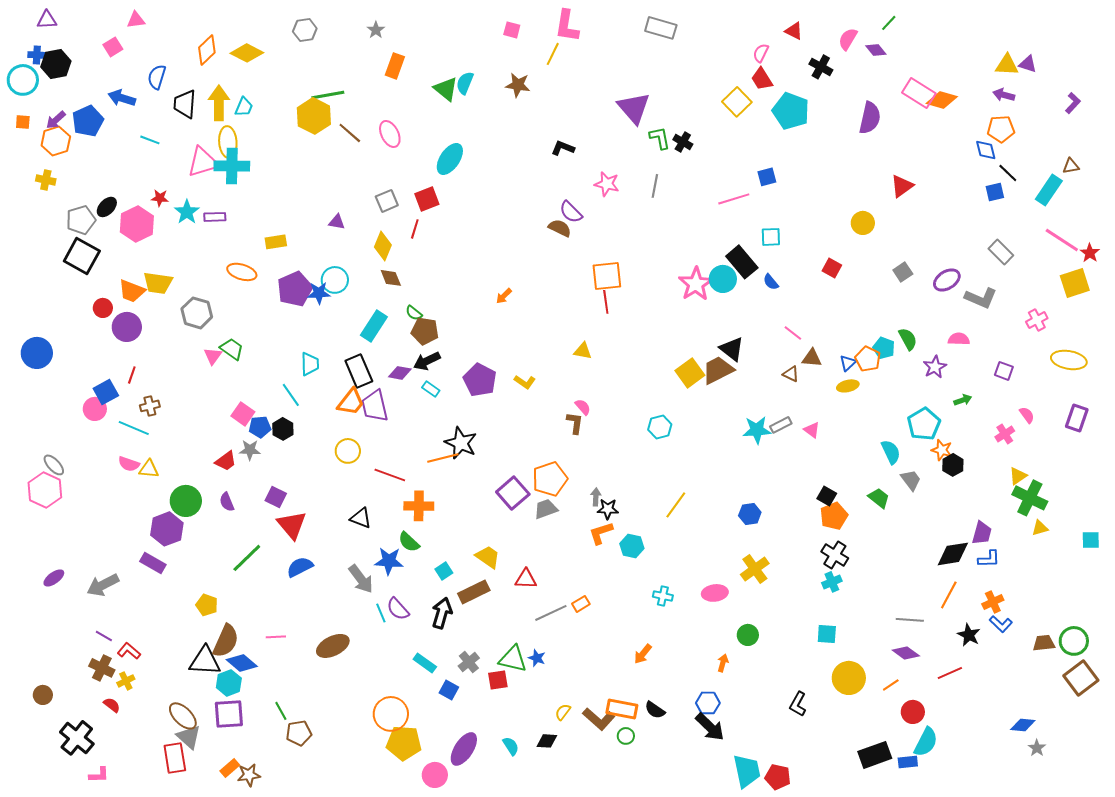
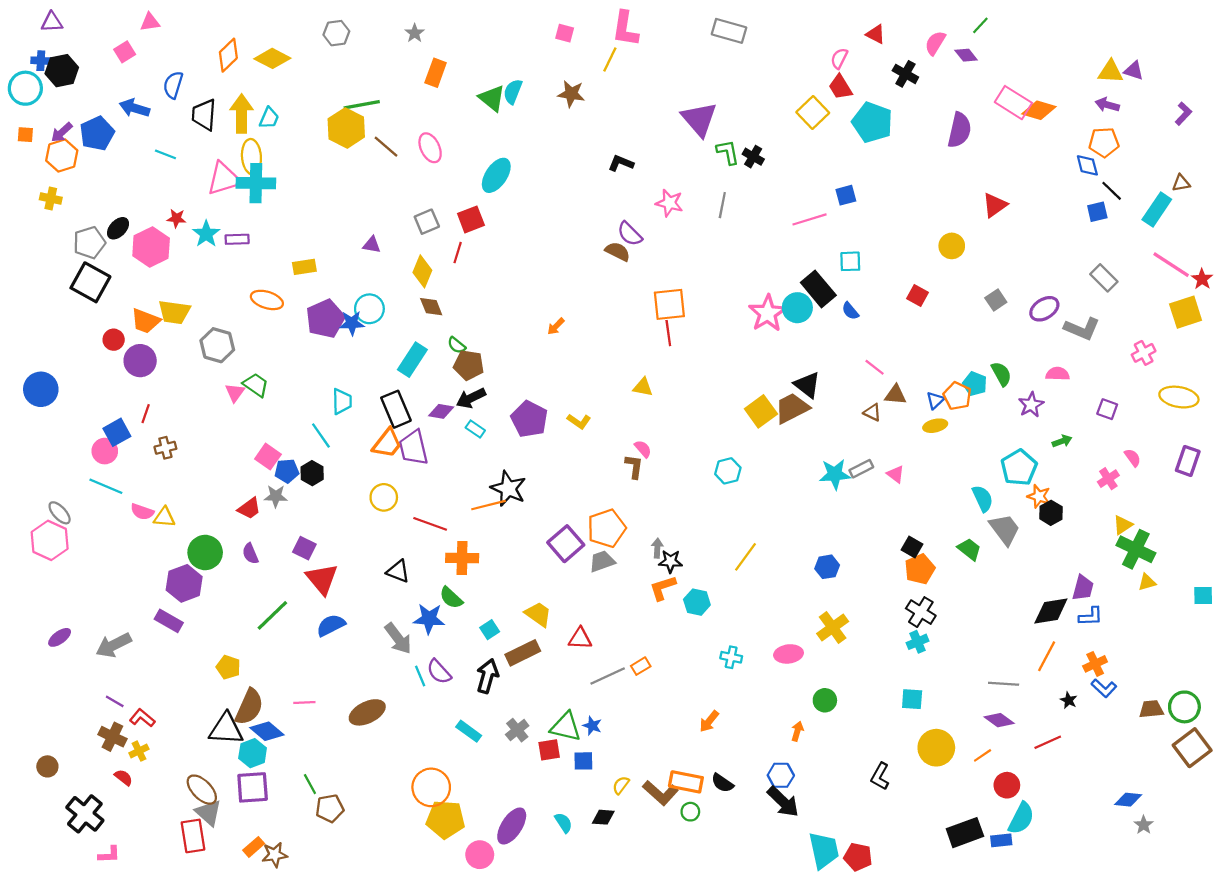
cyan line: (134, 428) -> (106, 486), moved
gray trapezoid: (911, 480) -> (1005, 529), size x1.4
black star: (969, 635) -> (1069, 700), size x0.7
blue square: (449, 690) -> (583, 761), moved, turned -30

